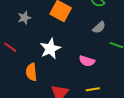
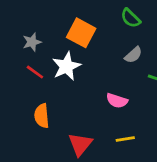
red line: (10, 47) -> (35, 72), moved
white star: (50, 49) -> (66, 66), moved

